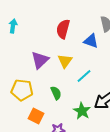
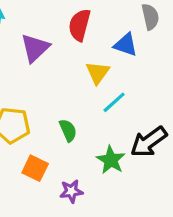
purple triangle: (40, 60) -> (35, 48), moved
yellow triangle: (65, 61) -> (98, 73), moved

